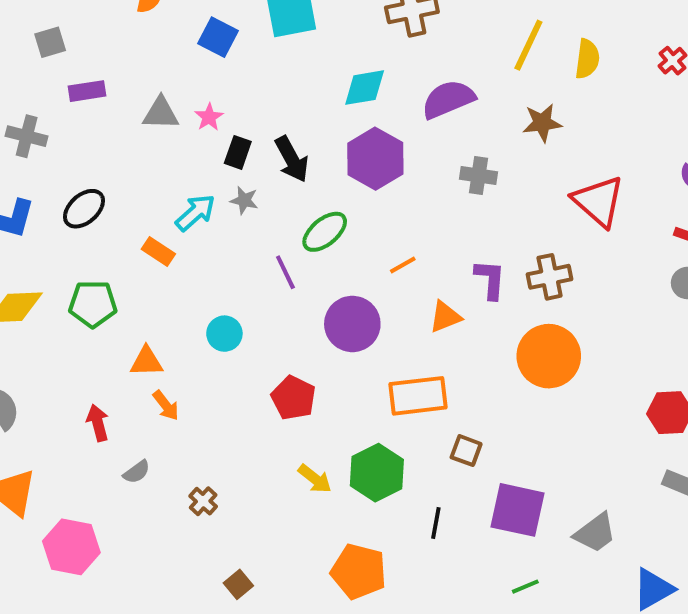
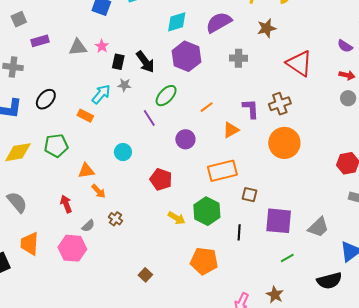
purple circle: (352, 324) -> (185, 139), size x0.7
brown cross: (203, 501) -> (116, 219), moved
pink hexagon: (71, 547) -> (72, 248), moved

